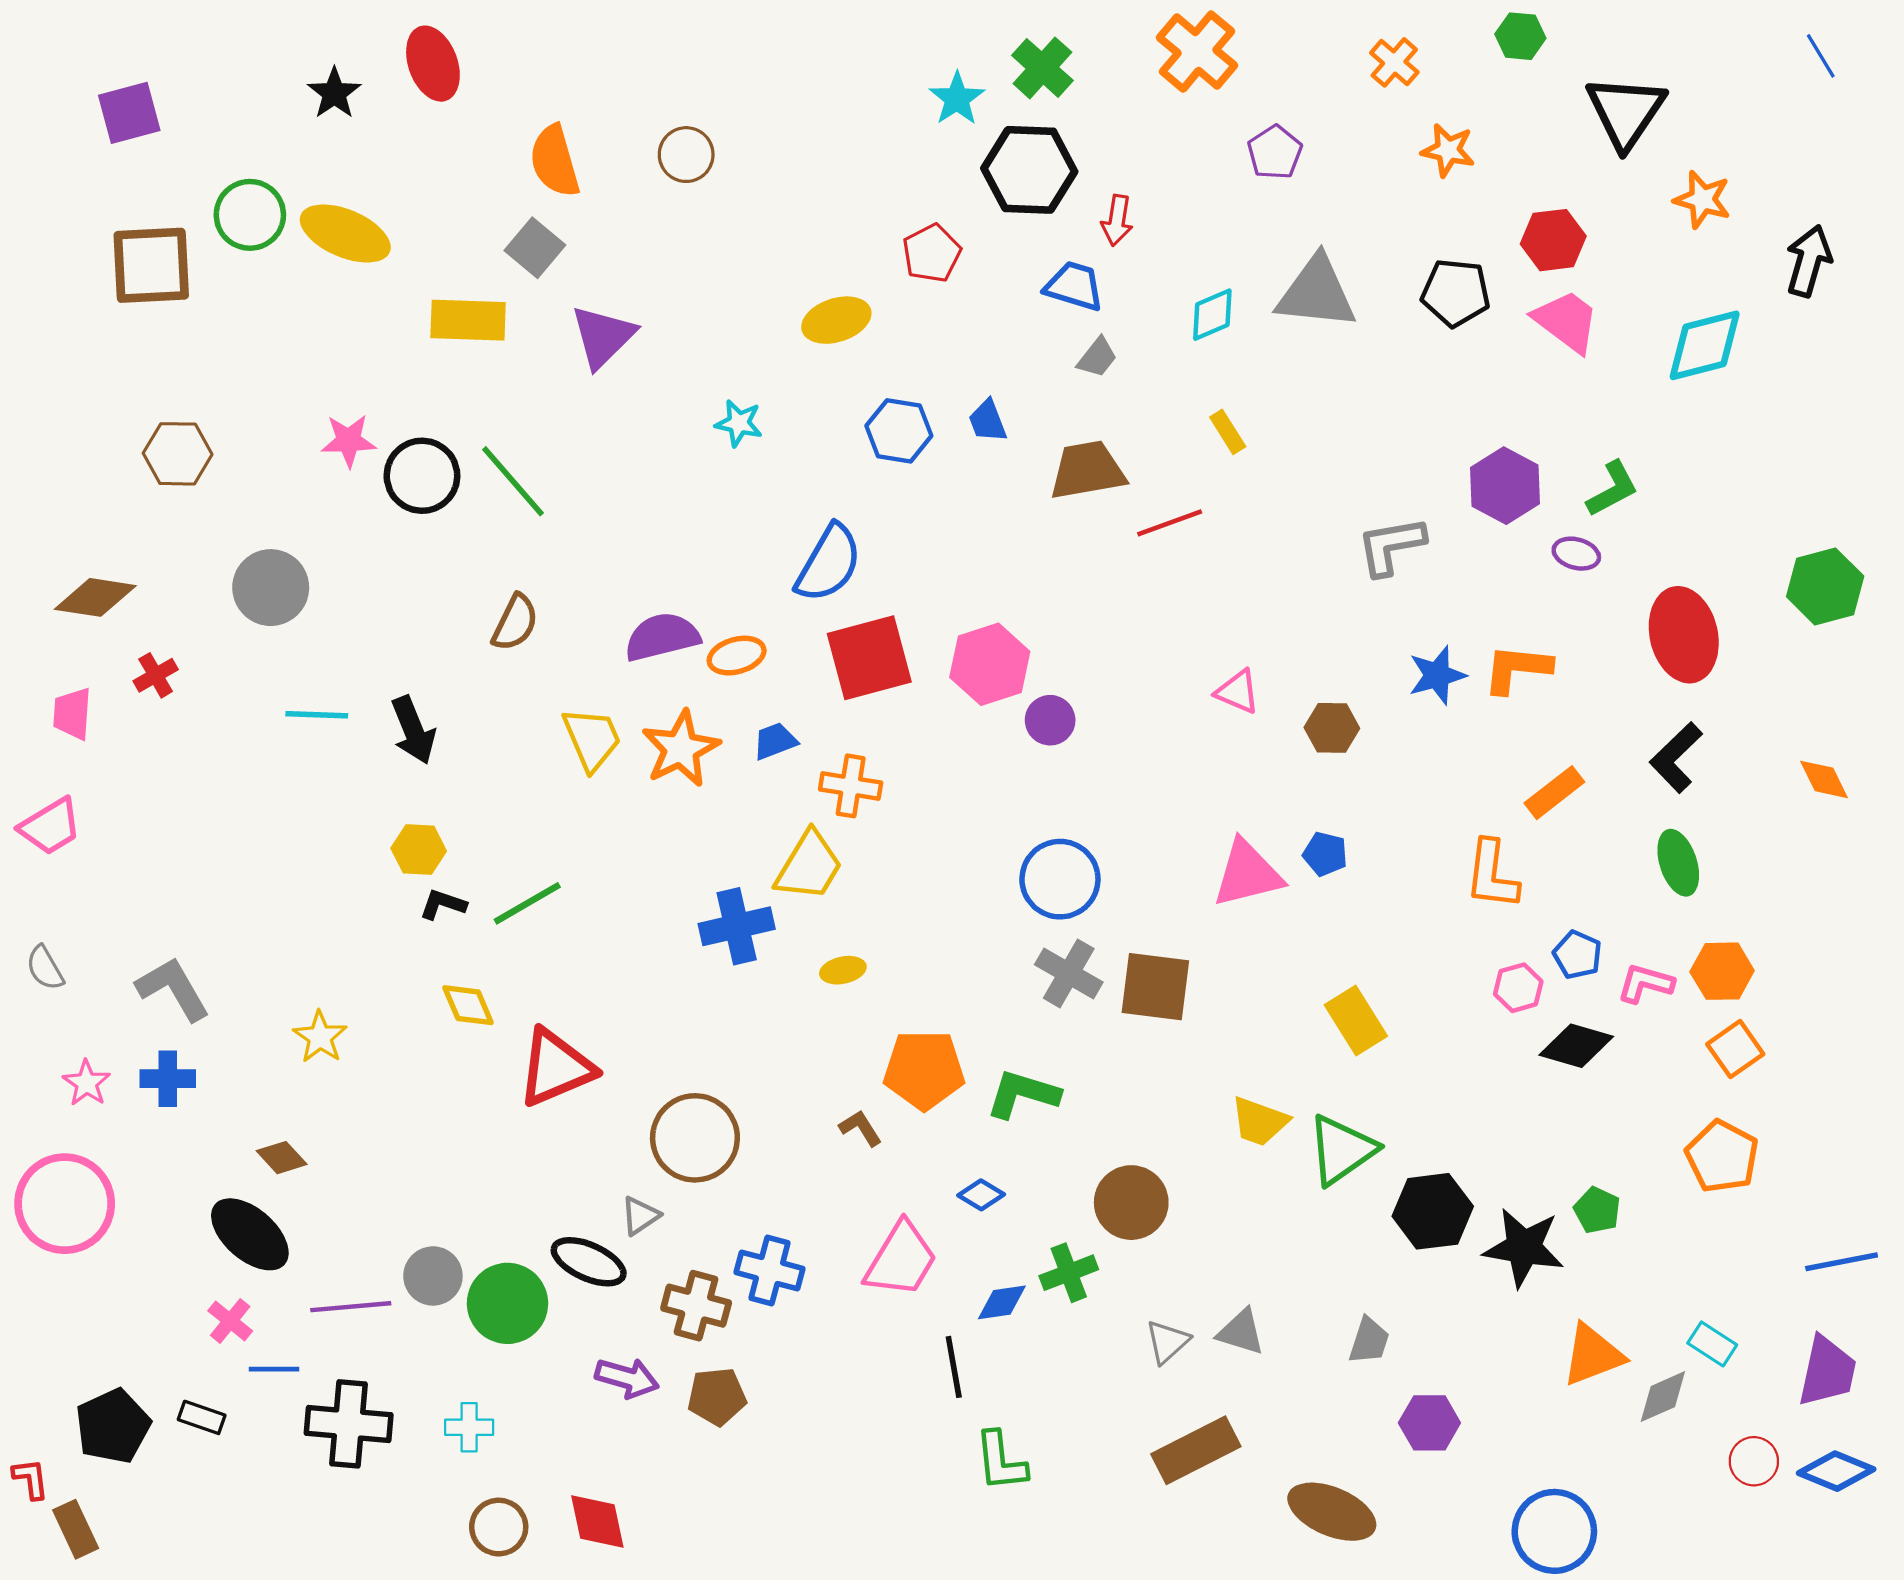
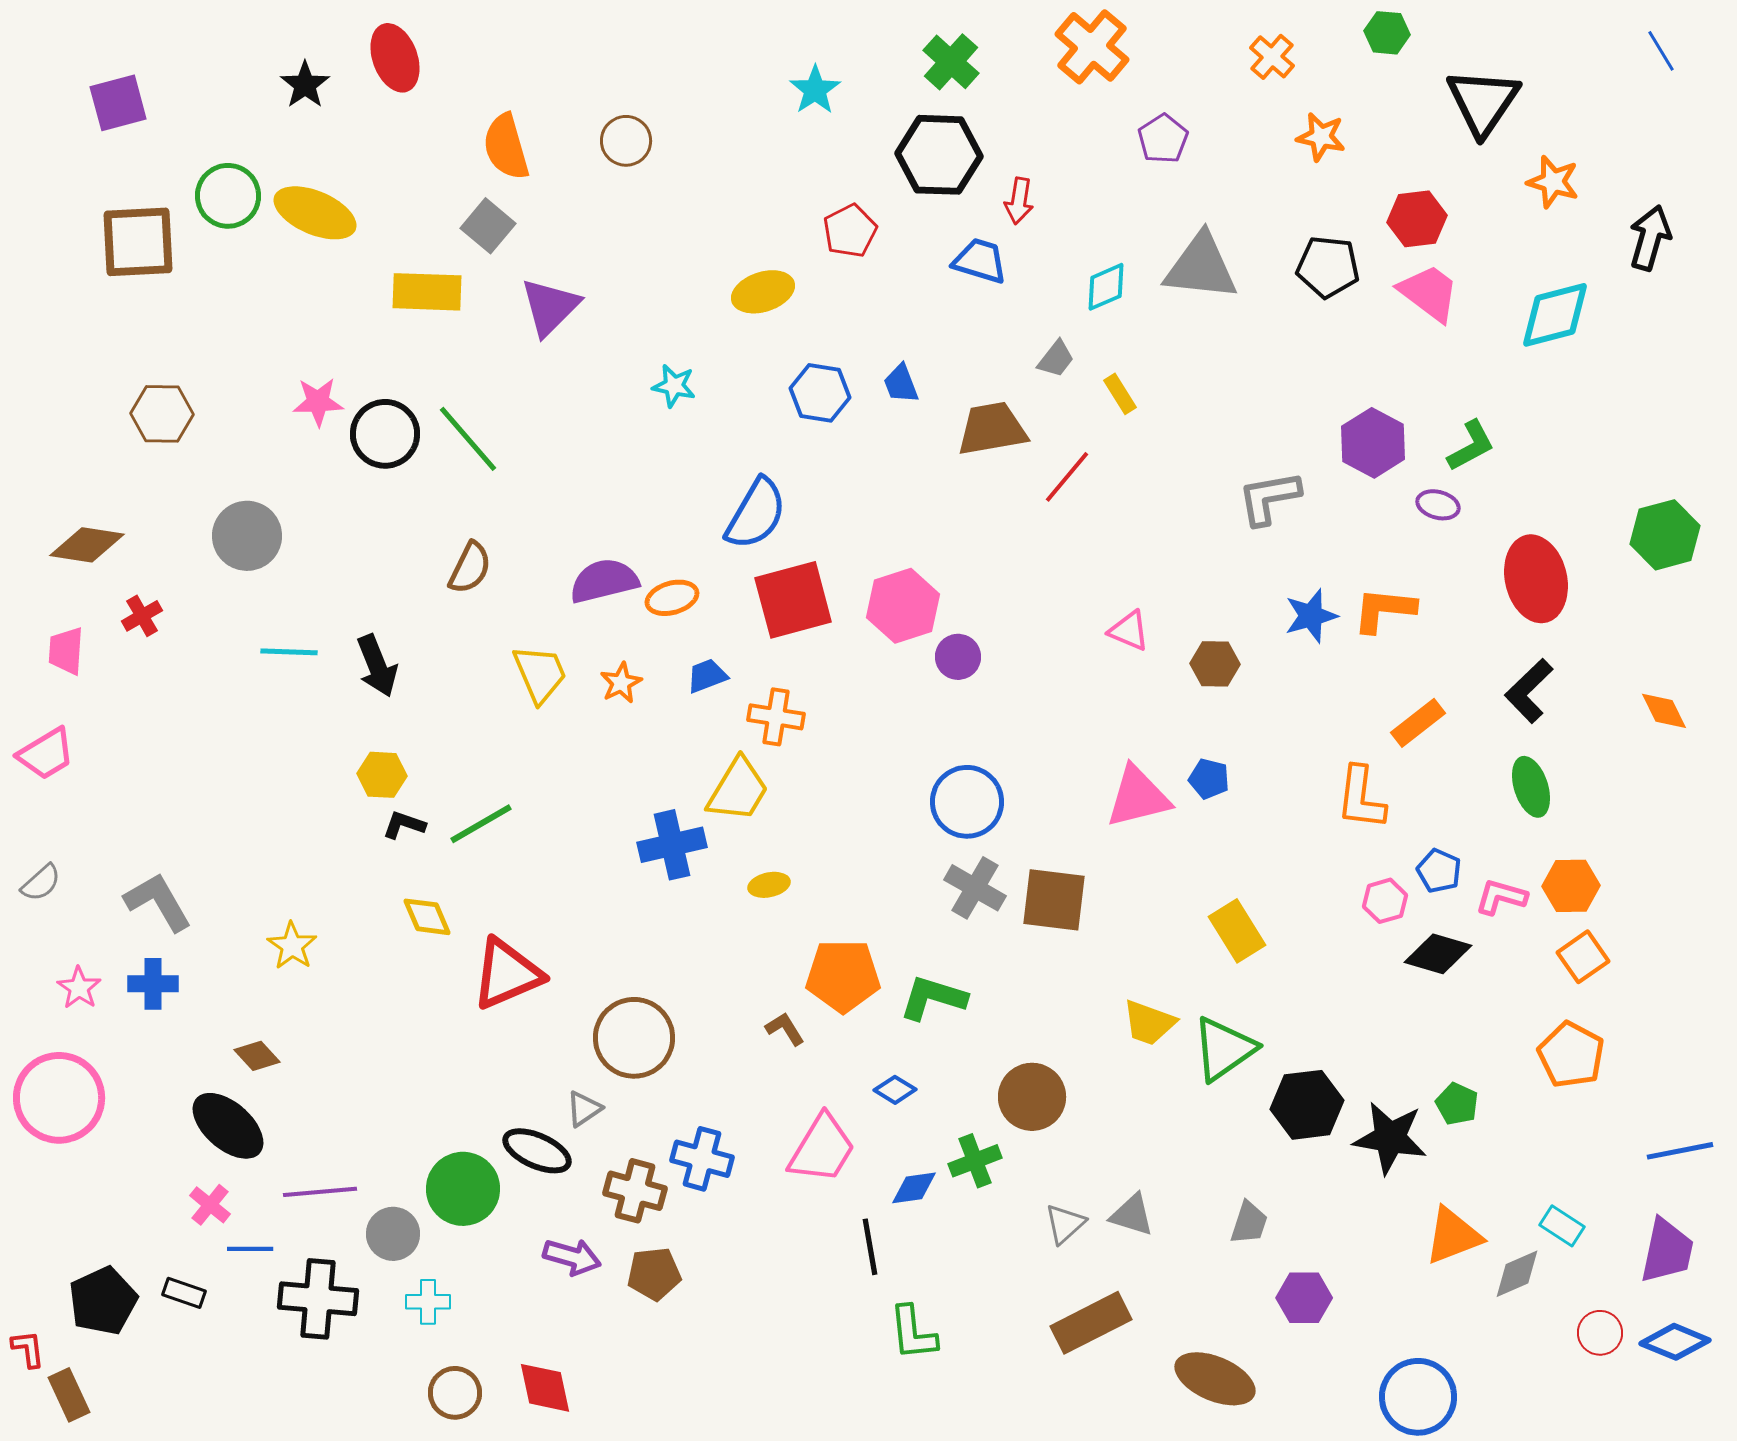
cyan star: (957, 99) -> (815, 90), moved
gray trapezoid: (1097, 357) -> (1056, 359), moved
red line: (1170, 523) -> (1067, 477), turned -30
orange star: (681, 749) -> (621, 683), size x0.6
gray semicircle: (45, 968) -> (41, 883), turned -102
gray circle: (433, 1276) -> (393, 1234), moved

